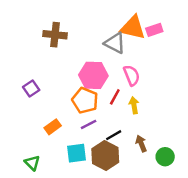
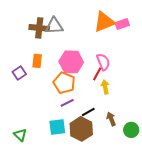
orange triangle: (133, 28) -> (104, 22), turned -35
gray triangle: (115, 43) -> (54, 26), moved, turned -30
red line: (115, 97) -> (97, 74), moved
orange rectangle: (53, 127) -> (37, 61), moved, turned -48

